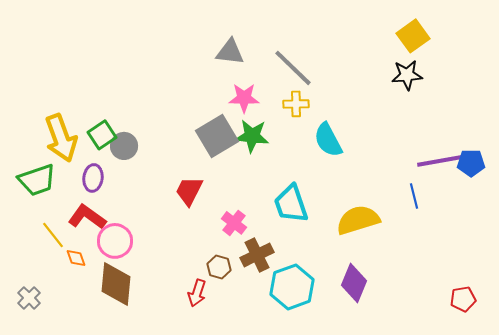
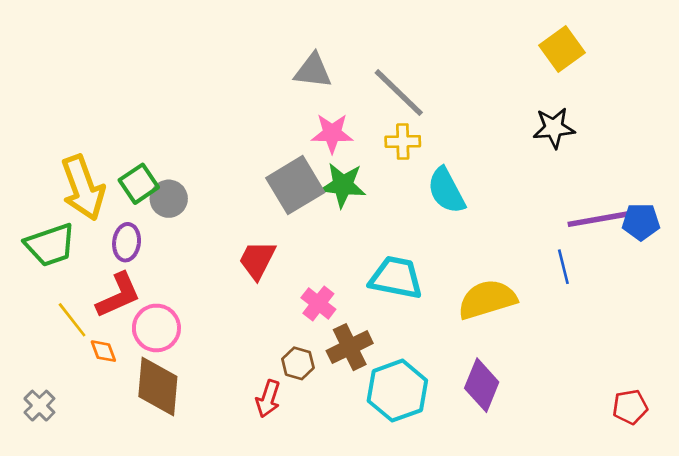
black star: (407, 75) -> (554, 128), moved
cyan trapezoid: (291, 204) -> (396, 278), turned 120
red L-shape: (87, 217) -> (118, 295), turned 120

